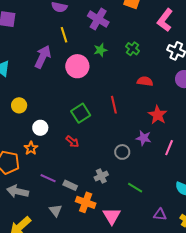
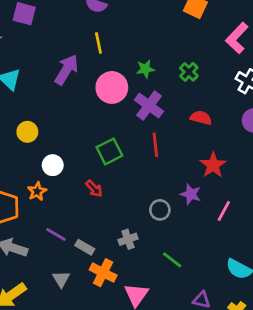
purple cross: (98, 19) -> (149, 106), moved

